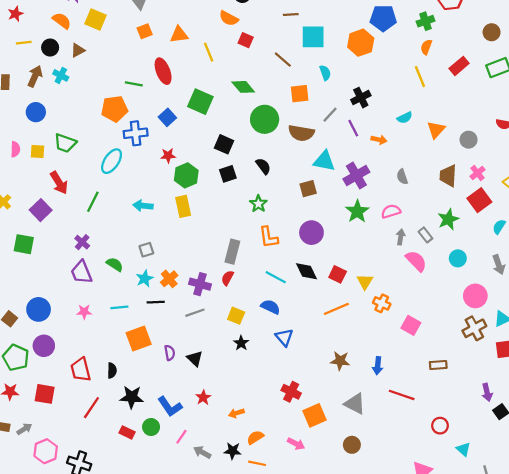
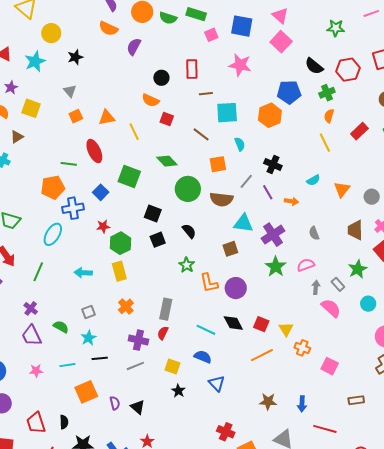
black cross: (361, 98) -> (273, 164), turned -36
orange L-shape: (268, 237) -> (209, 283), moved
orange cross: (169, 279) -> (126, 306), moved

